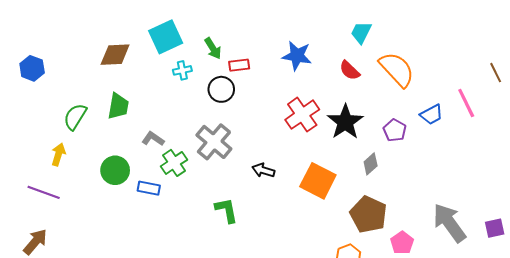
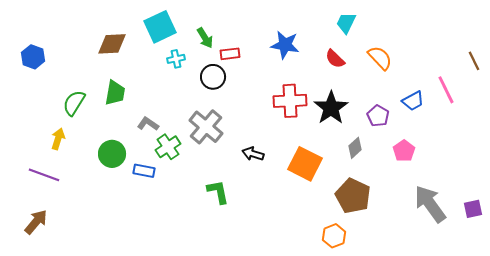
orange semicircle: (397, 69) -> (380, 58), size x0.7
red cross: (302, 115) -> (290, 101), turned 32
pink pentagon: (402, 243) -> (404, 151), moved

